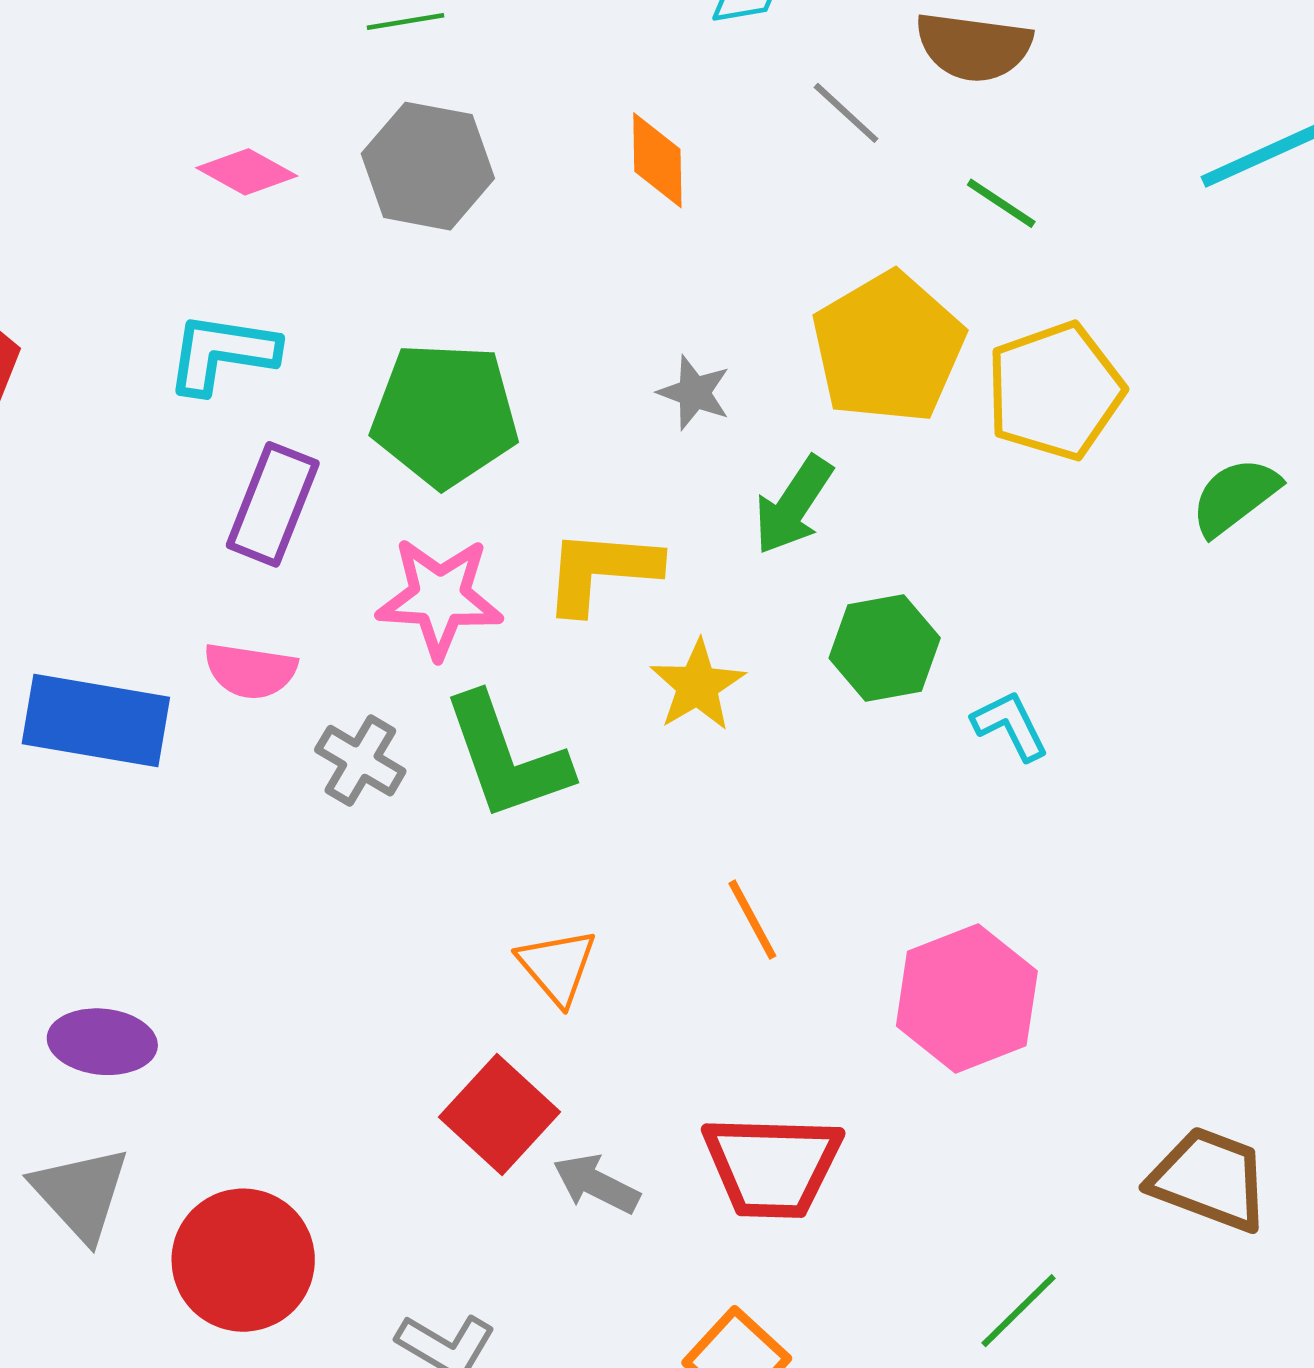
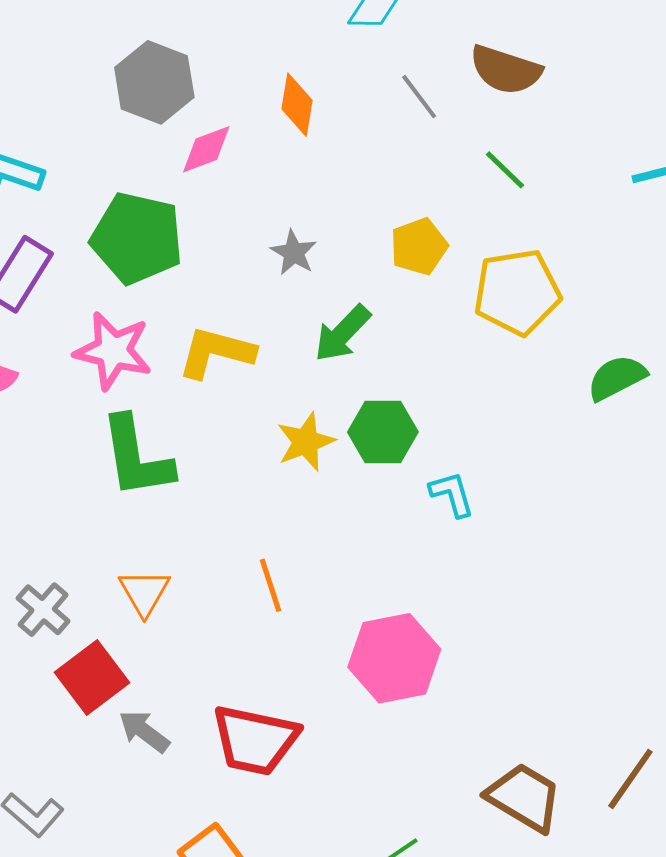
pink diamond: (247, 172) -> (206, 149), moved, turned -60
yellow pentagon: (888, 348) -> (419, 247), size x0.6
yellow star: (697, 685) -> (306, 442), moved
gray cross: (360, 761) -> (43, 610), moved

